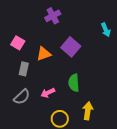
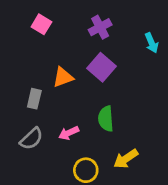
purple cross: (53, 16) -> (100, 27), moved
pink square: (18, 43) -> (41, 24), moved
yellow arrow: (88, 111) -> (126, 159), turned -132

